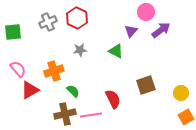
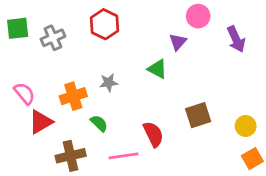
gray cross: (48, 22) -> (53, 38), moved
purple arrow: (161, 30) -> (236, 39), moved, turned 102
green square: (13, 32) -> (18, 28), moved
gray star: (80, 50) -> (109, 83), moved
brown cross: (65, 114) -> (71, 156), moved

